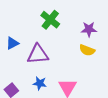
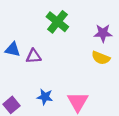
blue triangle: (12, 43) -> (13, 49), turned 40
purple triangle: (38, 54) -> (34, 56), moved, size x0.6

